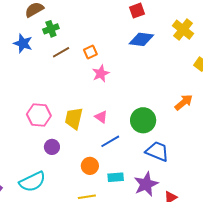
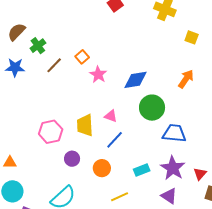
blue diamond: (141, 39) -> (135, 80), moved
blue line: (110, 141) -> (115, 140), moved
orange circle: (90, 166) -> (102, 168), moved

